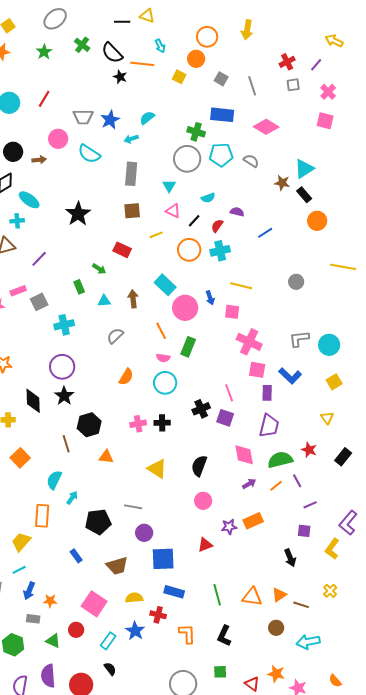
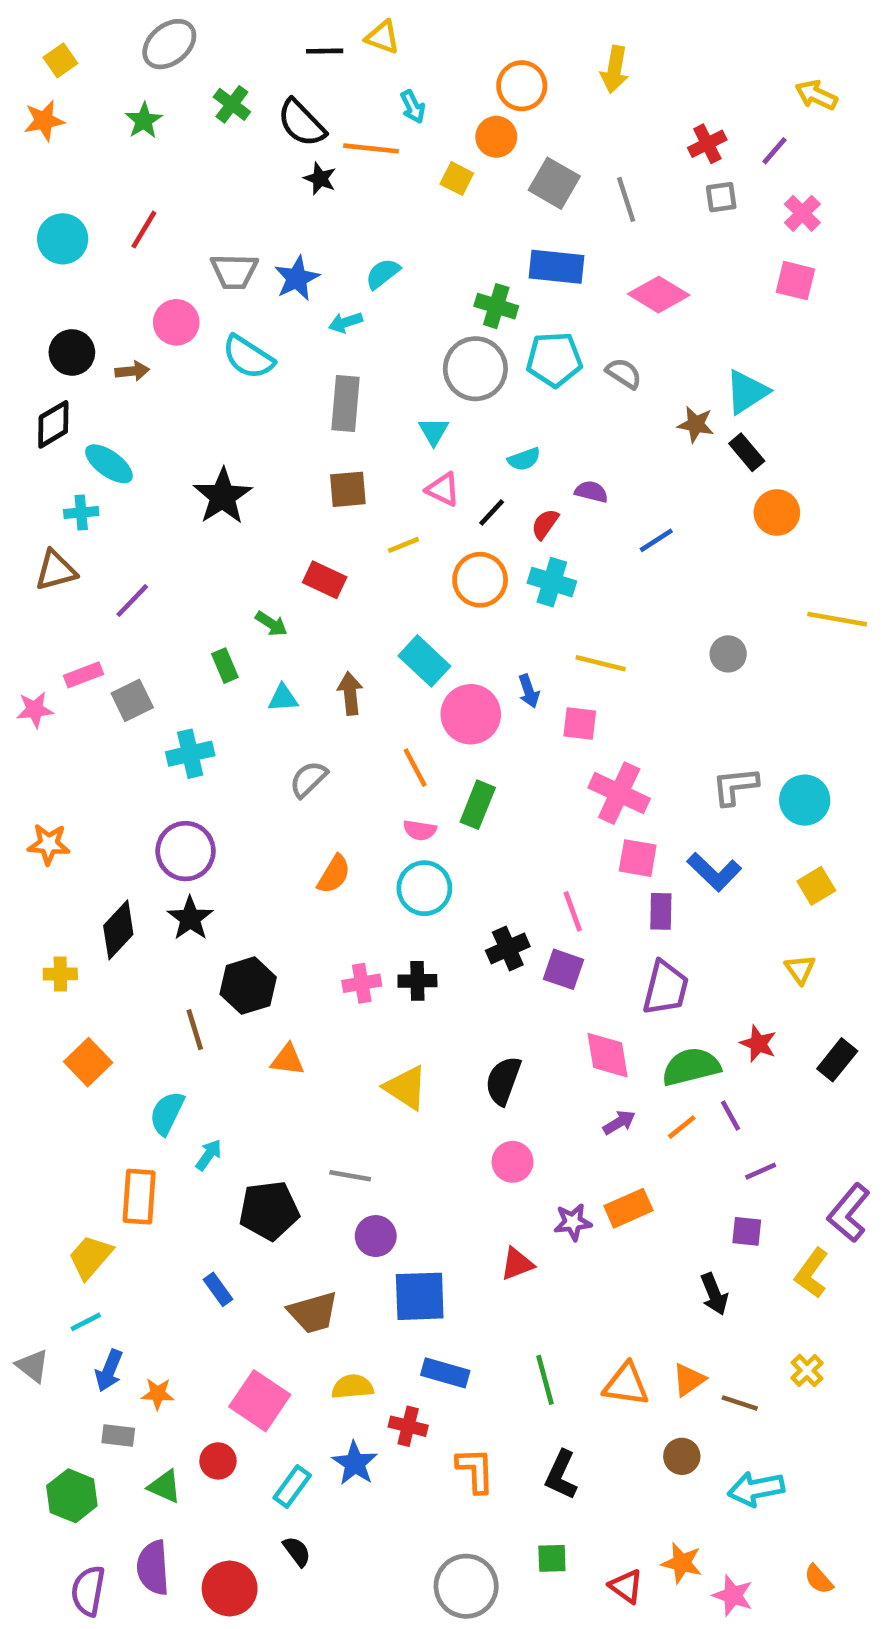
gray square: (221, 79) -> (554, 183), size x1.5
cyan cross: (220, 251) -> (552, 582), turned 30
black diamond: (33, 401) -> (118, 930), turned 45

